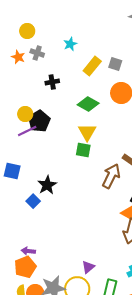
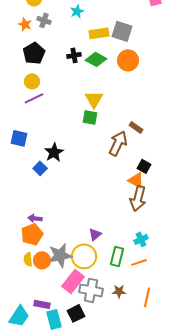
gray square: (115, 64) -> (122, 31), size x1.5
yellow rectangle: (92, 66) -> (99, 33), turned 42
black cross: (52, 82) -> (74, 55), moved
green diamond: (88, 104) -> (96, 59), moved
black pentagon: (39, 121) -> (34, 53), moved

